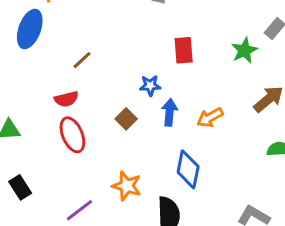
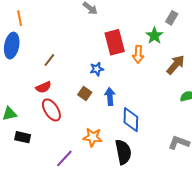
red rectangle: (184, 50) -> (115, 42), size x1.4
blue arrow: (170, 112) -> (110, 96), moved
orange arrow: (210, 117) -> (138, 54), moved, turned -48
black rectangle: (20, 187) -> (23, 137), moved, turned -35

